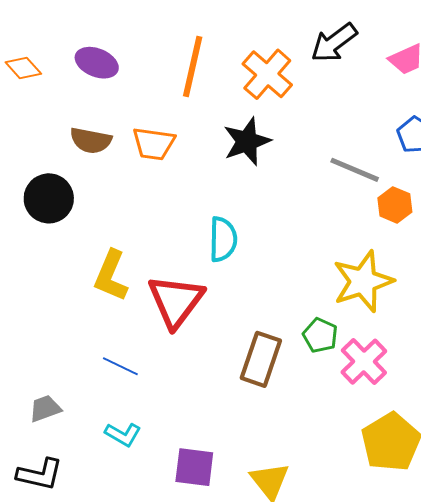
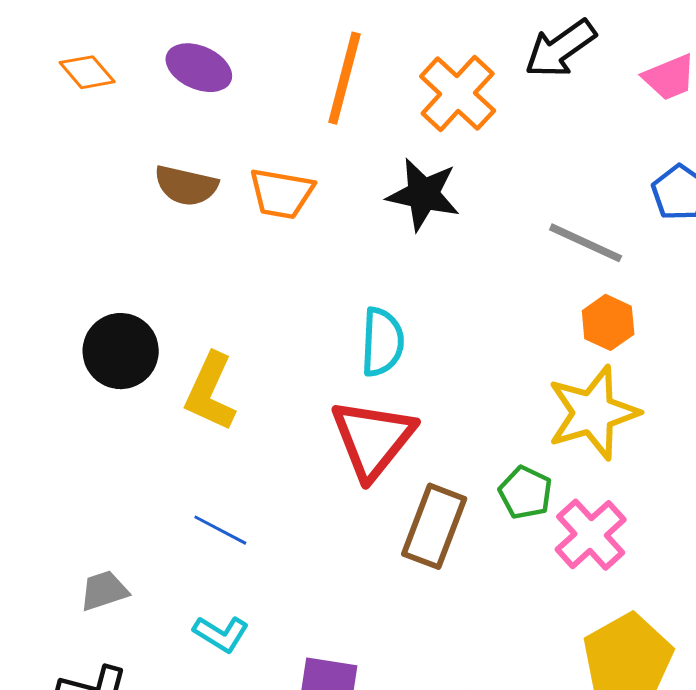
black star: (247, 141) -> (423, 194), turned 30
black circle: (49, 198) -> (121, 351), moved
orange hexagon: (395, 205) -> (608, 322), moved
red triangle: (176, 301) -> (373, 439), moved

